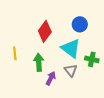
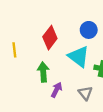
yellow line: (15, 53) -> (14, 50), moved
gray triangle: (71, 70) -> (85, 93), moved

